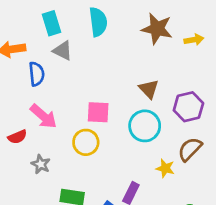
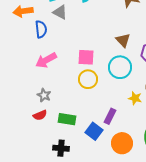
pink arrow: (43, 116) -> (46, 60), turned 110
red semicircle: (17, 137) -> (40, 115), moved
yellow circle: (86, 142) -> (88, 79), moved

